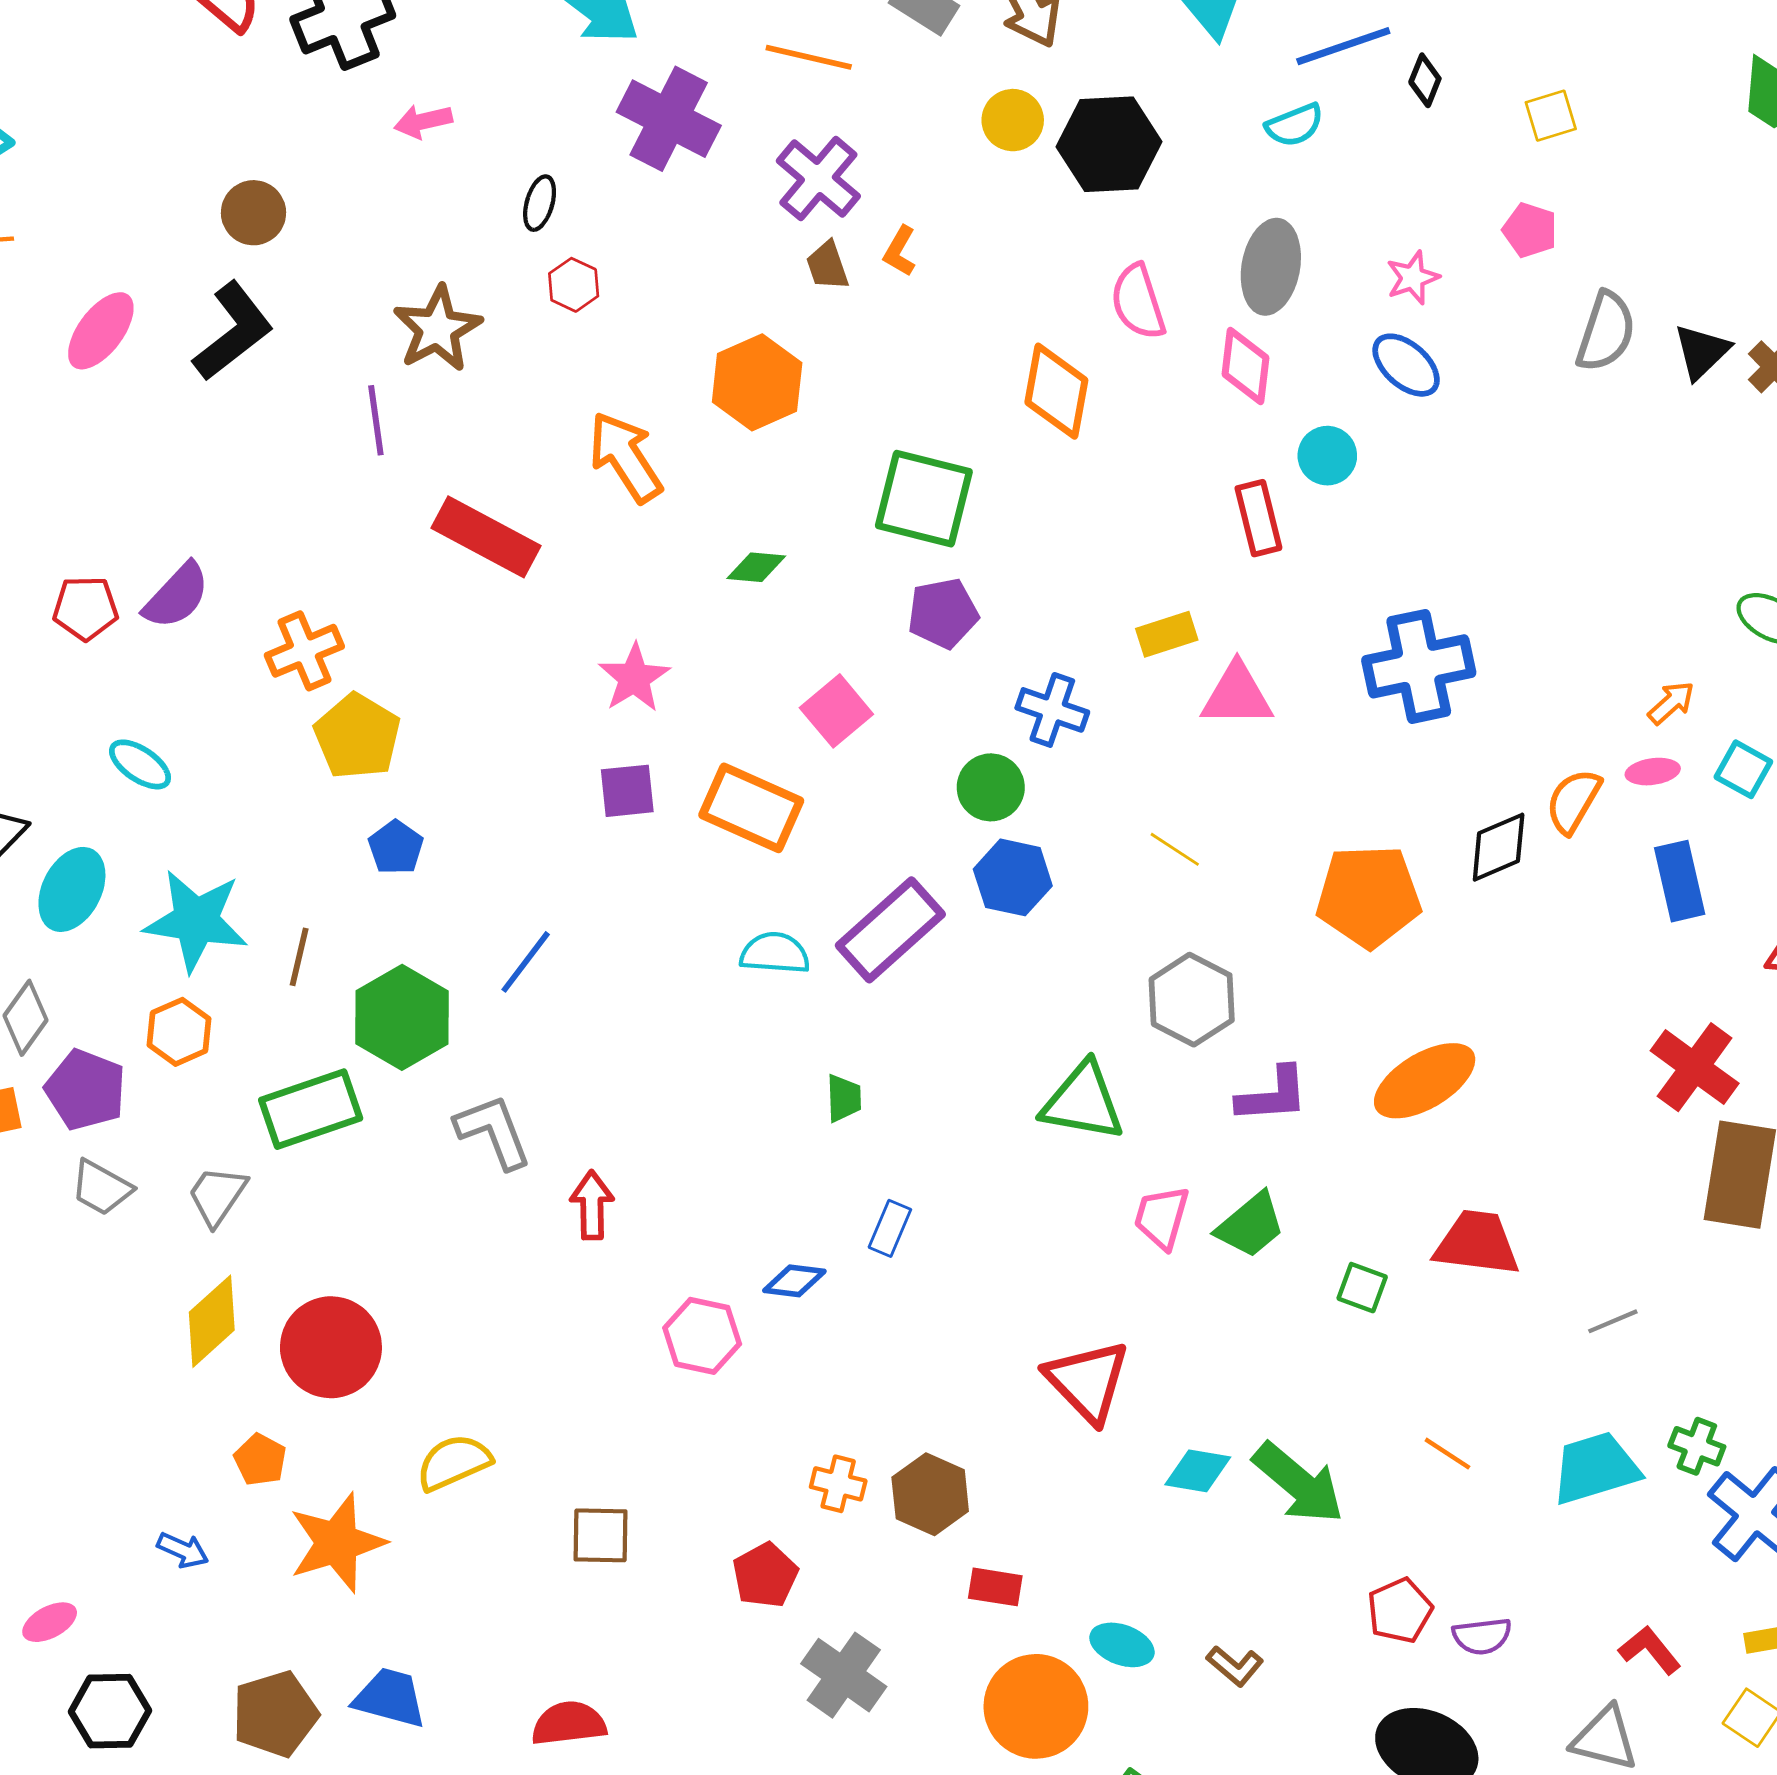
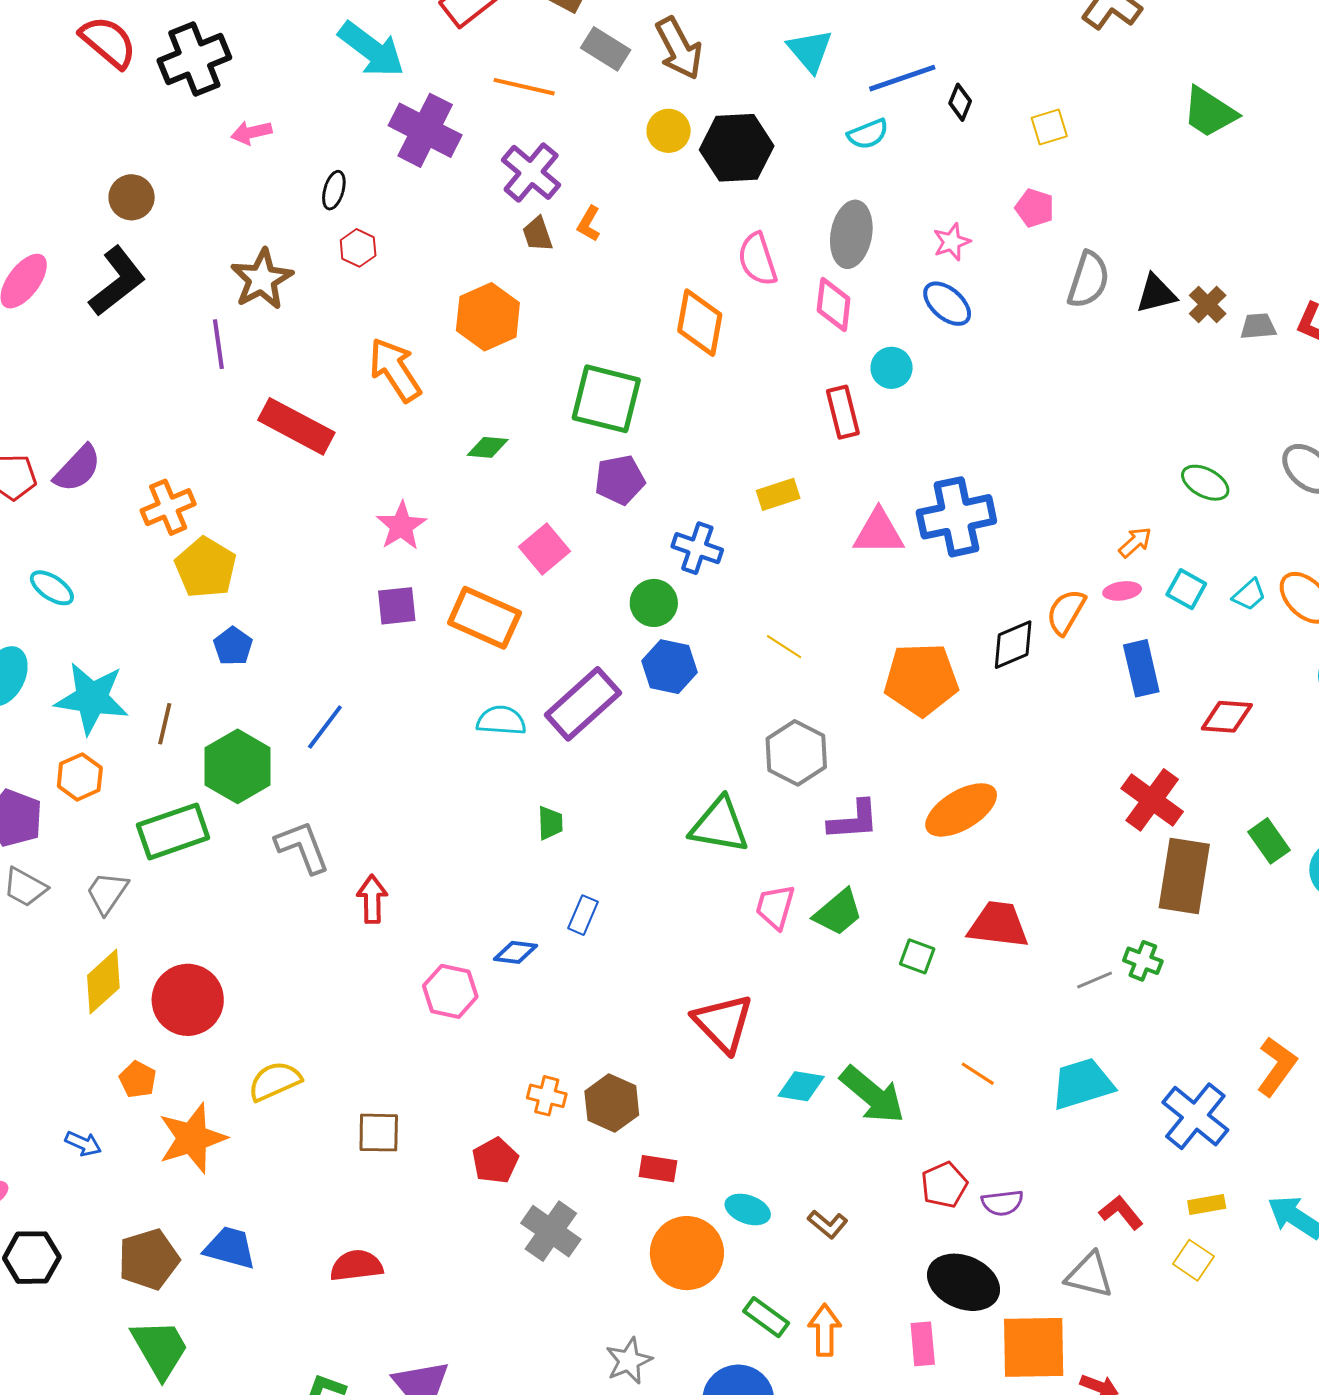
black triangle: (1702, 352) -> (1156, 294), turned 30
pink triangle: (1237, 695) -> (879, 532), moved
green cross: (1697, 1446) -> (1143, 961), moved

